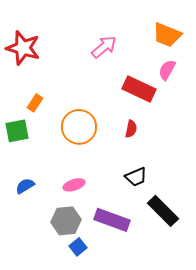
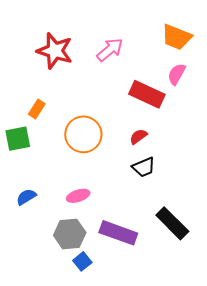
red star: (23, 48) -> (55, 51), moved
red semicircle: (131, 129) -> (138, 137), turned -138
black trapezoid: (136, 177) -> (144, 167), moved

